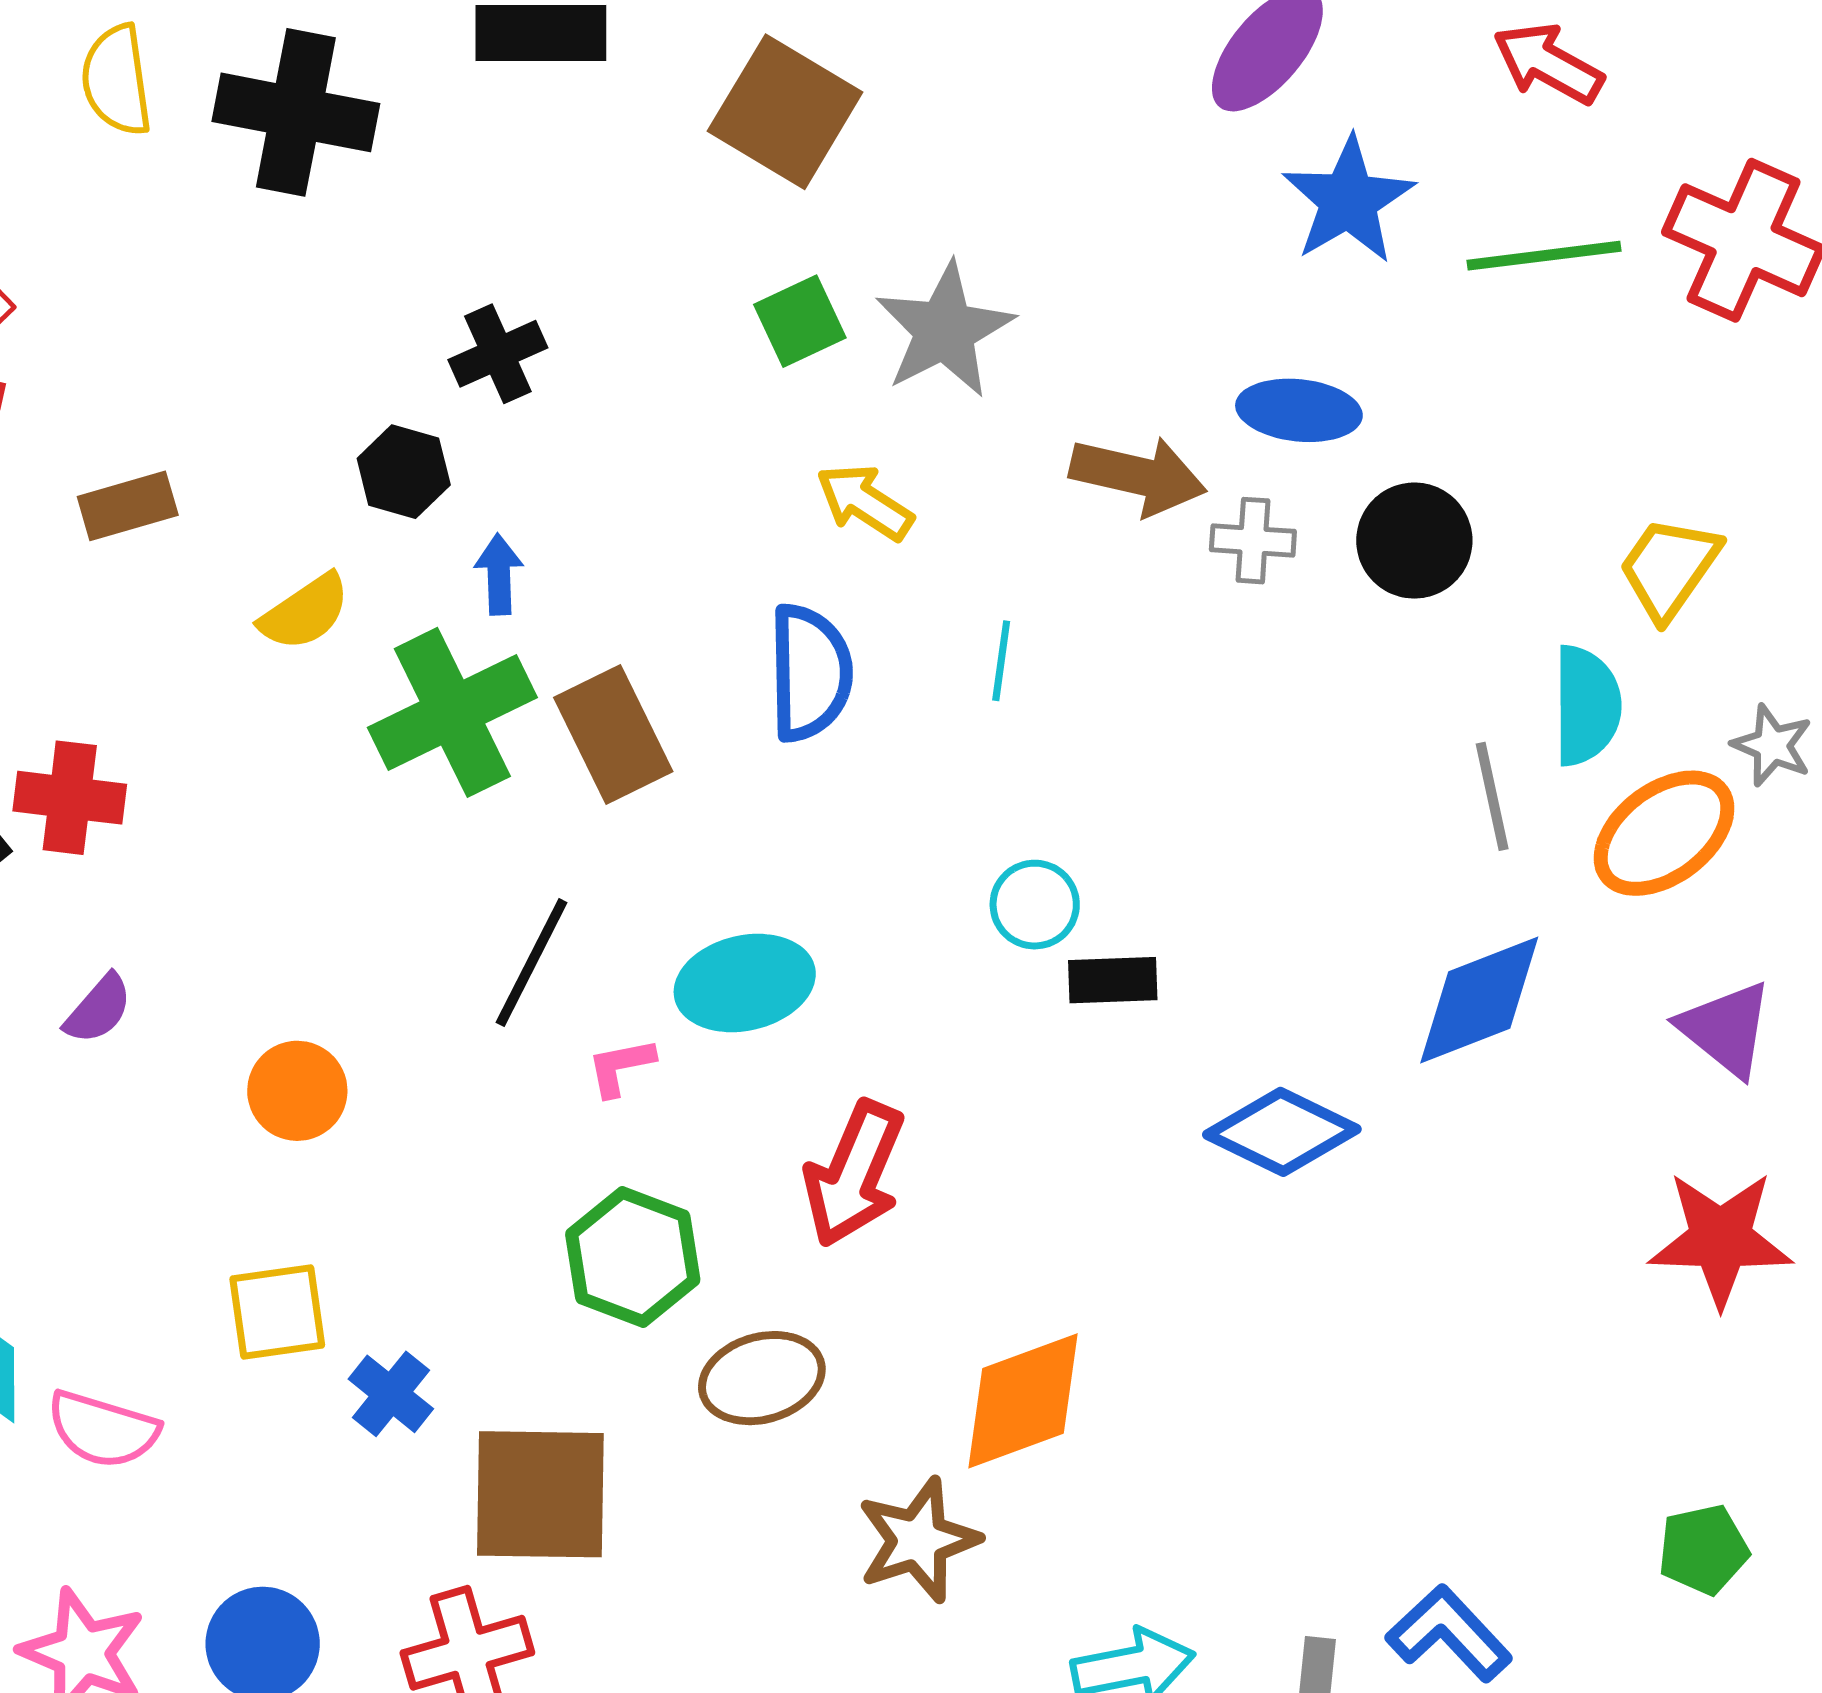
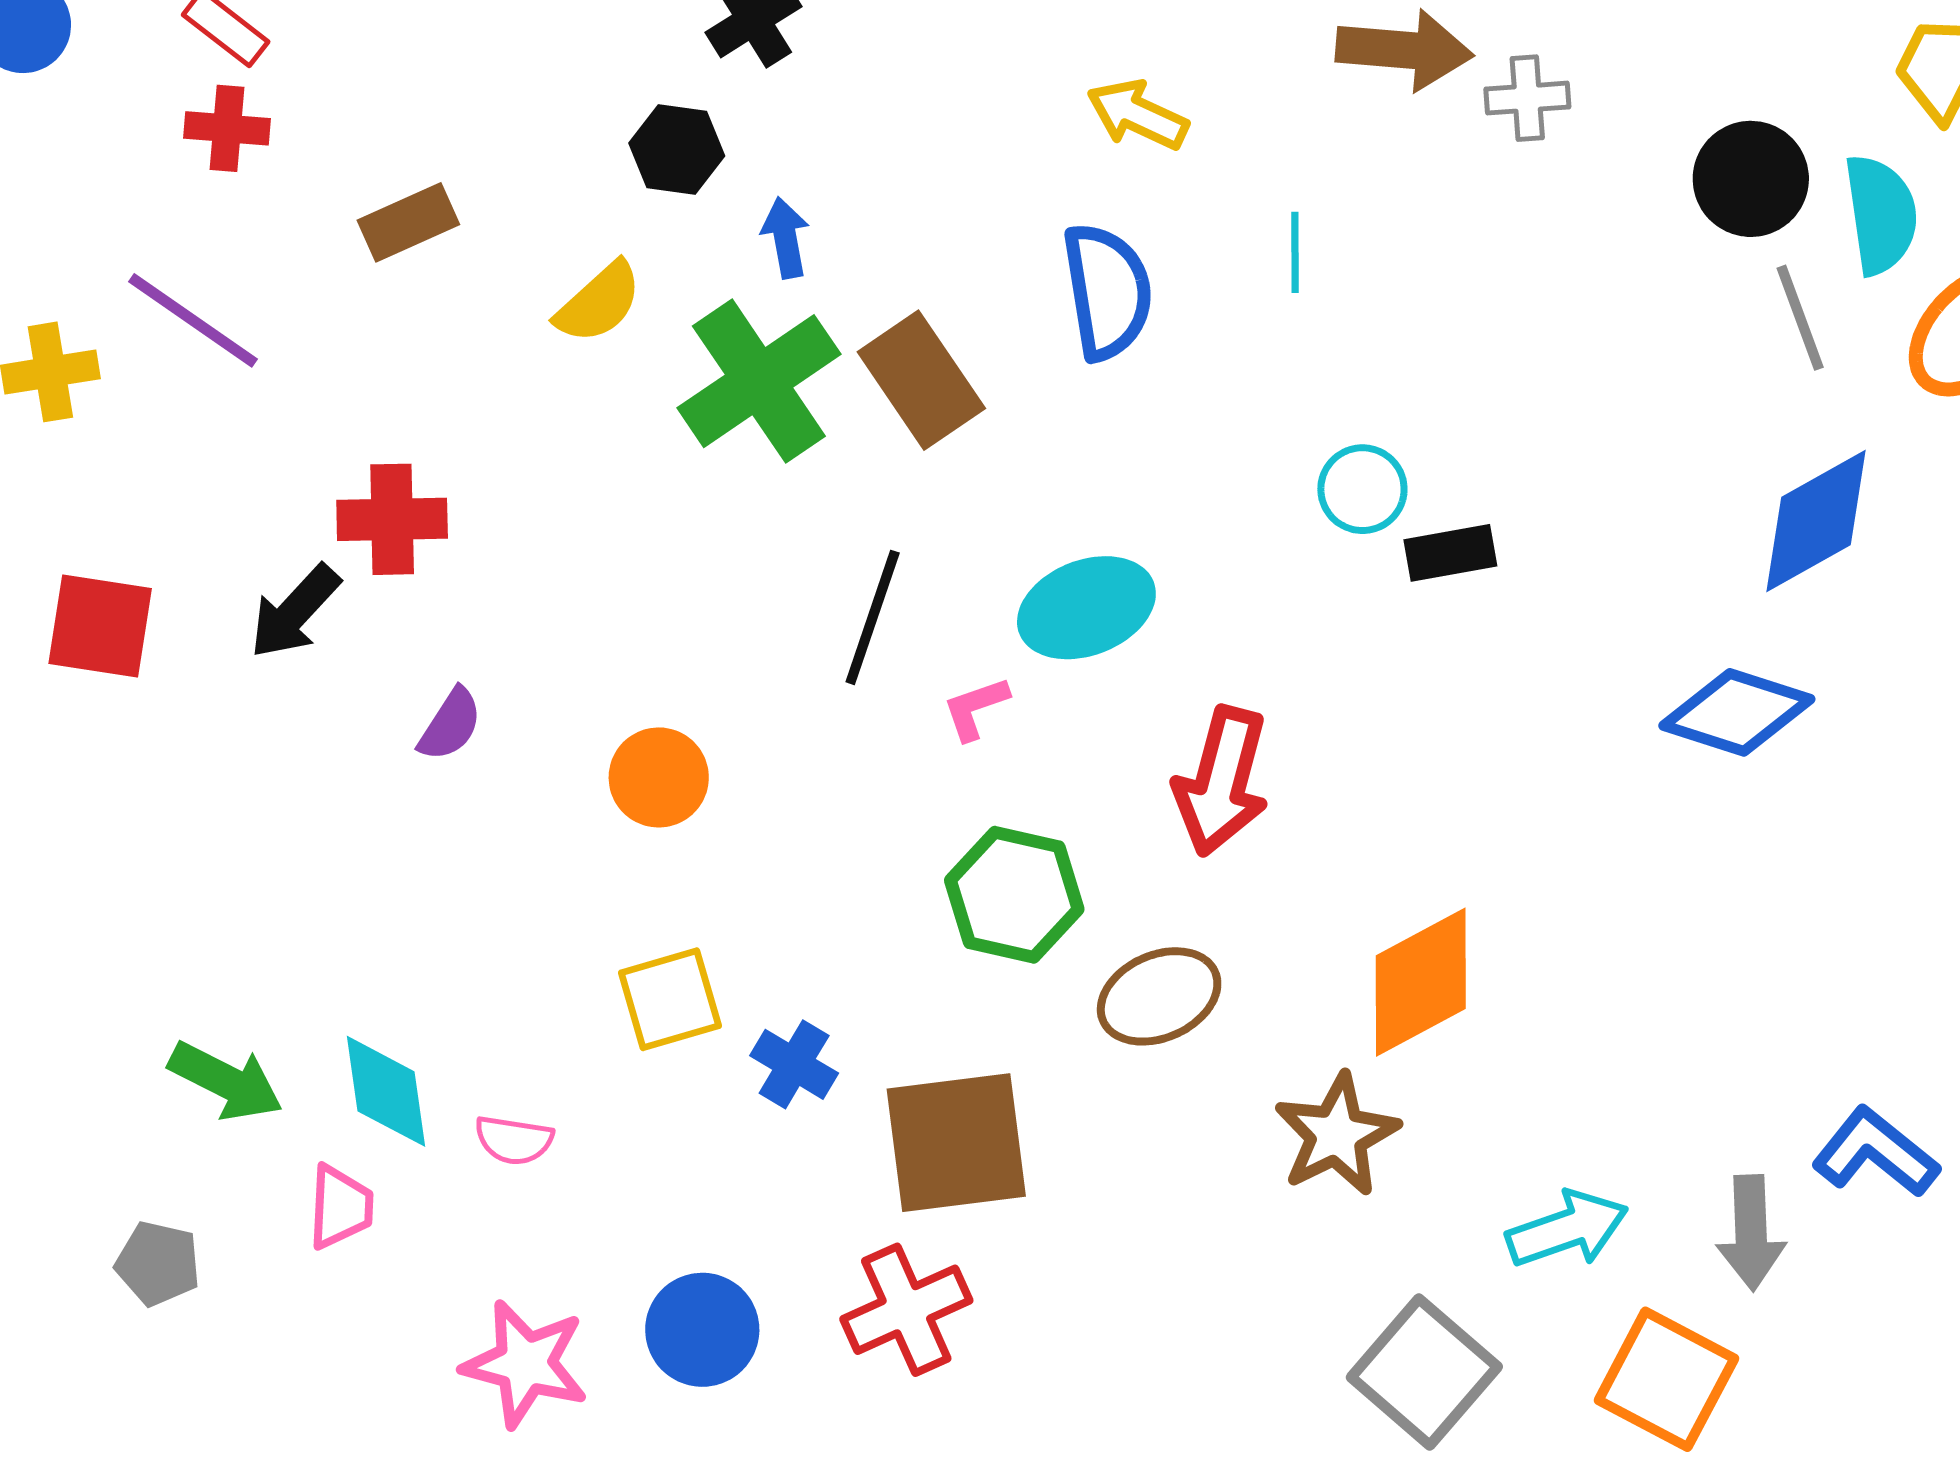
black circle: (1414, 541) -> (1751, 179), moved
blue diamond: (1282, 1132) -> (1737, 712), moved
pink semicircle: (103, 1429) -> (514, 1140), size x0.7

